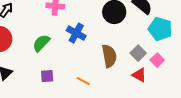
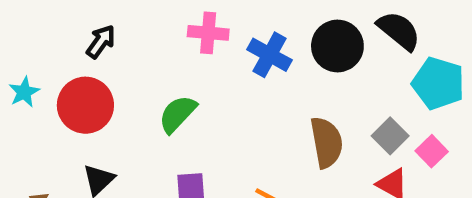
blue cross: (76, 33) -> (270, 55), moved

